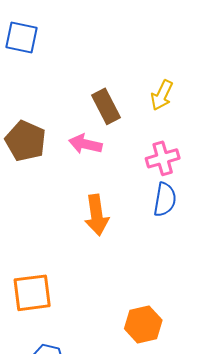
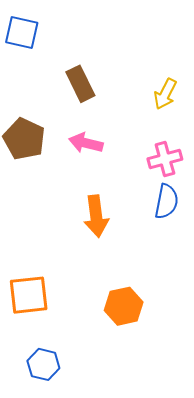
brown rectangle: (106, 106) -> (80, 84), moved
orange hexagon: (143, 324) -> (124, 306), moved

